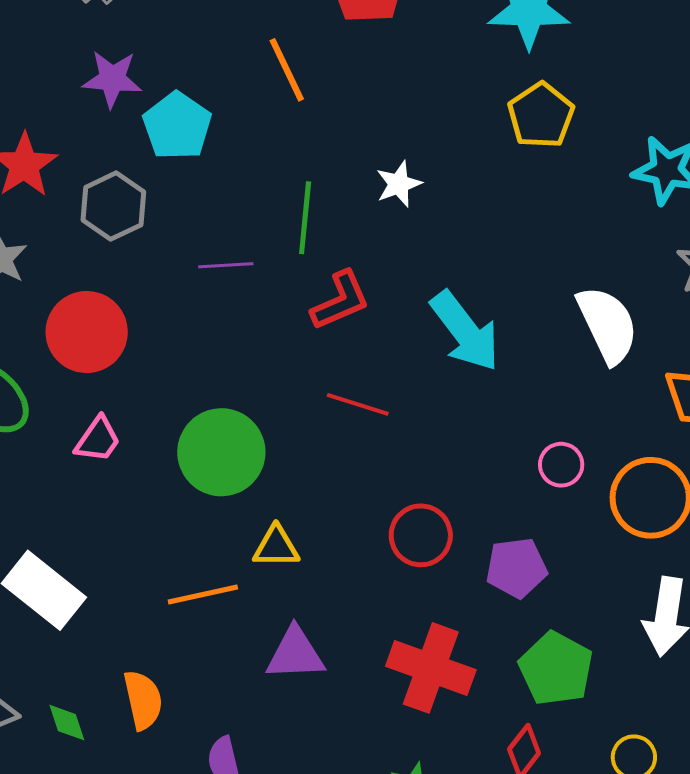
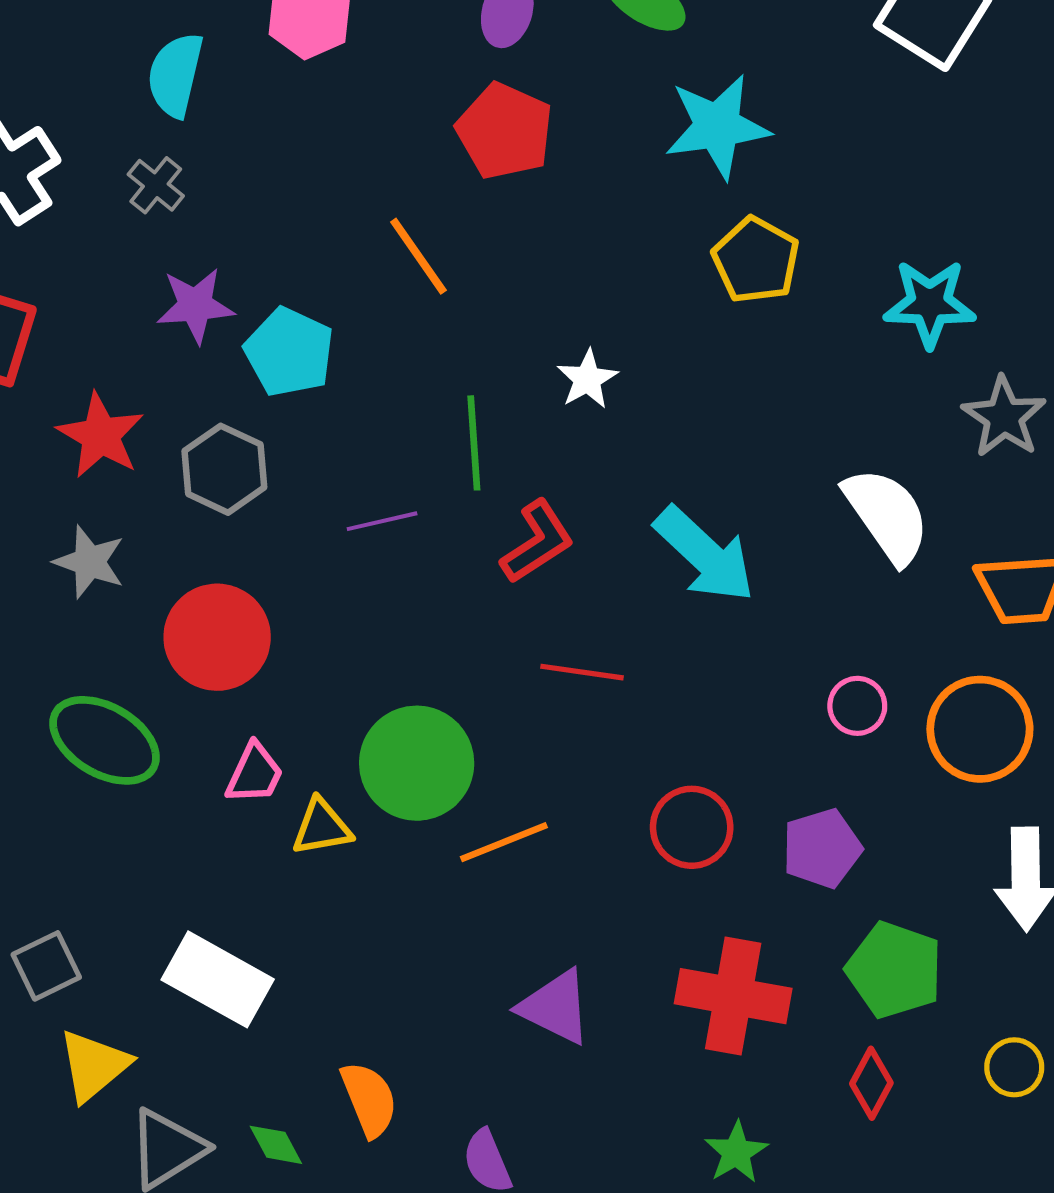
yellow triangle: (276, 547) -> (322, 827), moved
orange line: (203, 595) -> (504, 842), moved
purple triangle: (295, 654) -> (555, 1007), turned 38

